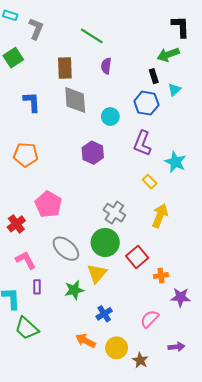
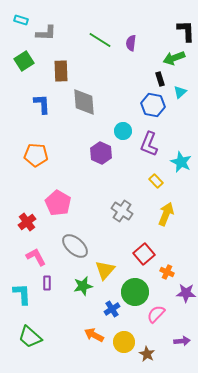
gray L-shape: (36, 29) -> (46, 33), turned 70
purple semicircle: (106, 66) -> (131, 43), moved
brown rectangle: (65, 68) -> (61, 71), moved
cyan circle: (110, 116) -> (123, 131), moved
green circle: (105, 242) -> (135, 292), moved
orange cross: (161, 276) -> (167, 272), turned 32
green trapezoid: (27, 328) -> (30, 337), moved

